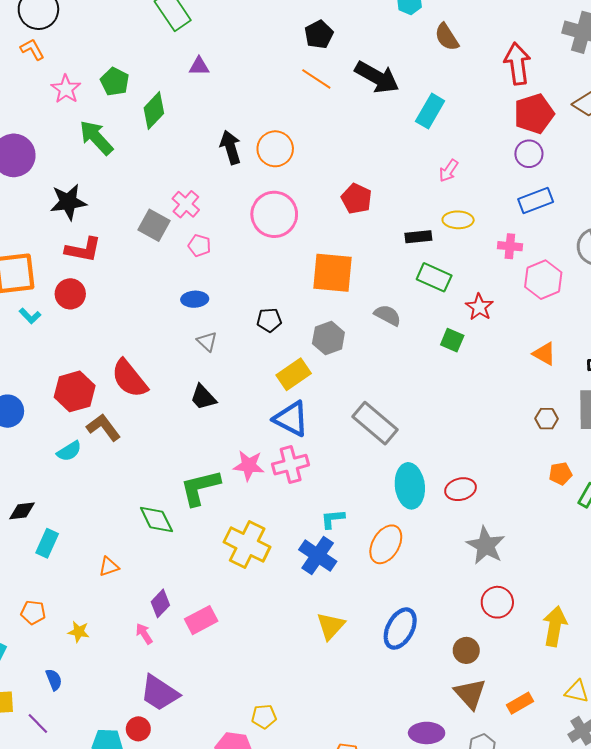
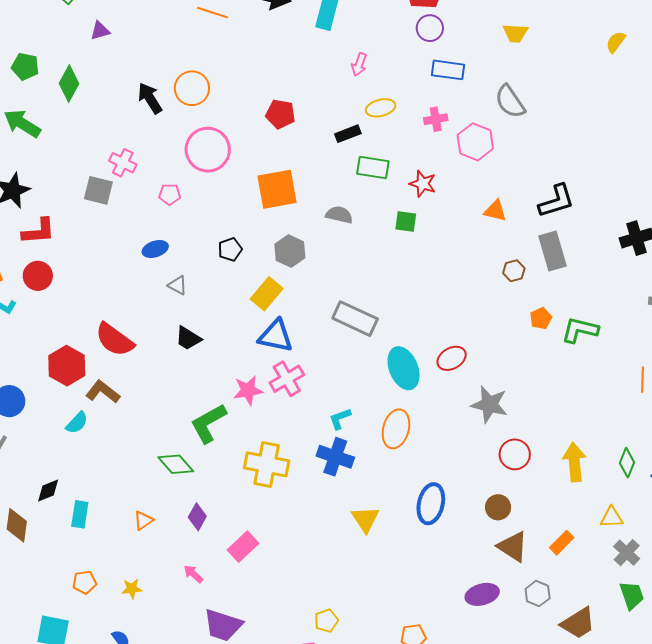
blue rectangle: (536, 200) -> (448, 70), turned 44
pink pentagon: (199, 246) -> (170, 194), moved
purple diamond: (160, 603) -> (197, 517), moved

